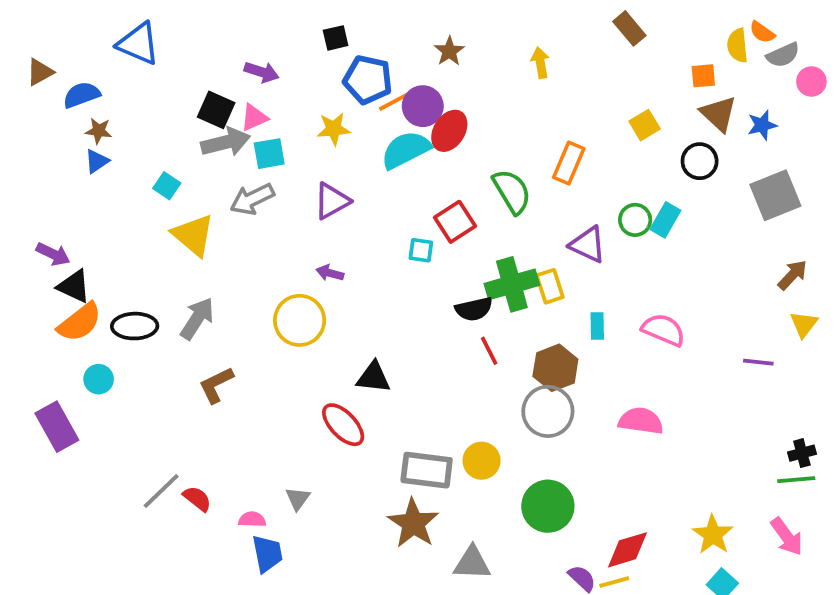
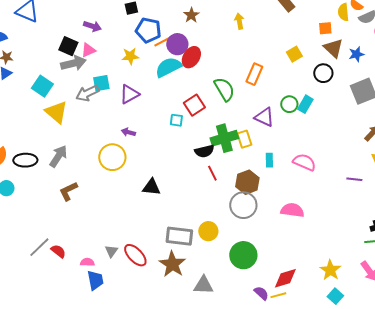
cyan square: (269, 154) -> (101, 83), moved
cyan square: (167, 186) -> (42, 86), size x1.5
red ellipse: (343, 425) -> (135, 255), moved

